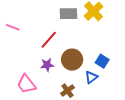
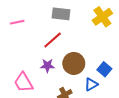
gray rectangle: (69, 14) -> (61, 14), moved
pink line: (13, 27) -> (17, 22), turned -40

